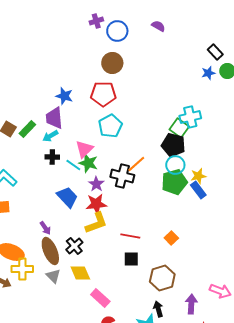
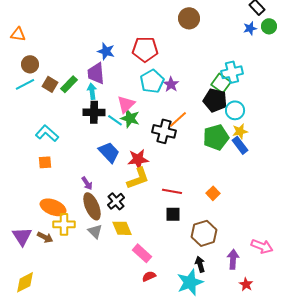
brown circle: (112, 63) -> (189, 18), moved
cyan arrow: (50, 136) -> (92, 91), turned 112
black cross: (52, 157) -> (94, 112), size x1.5
cyan circle: (175, 165) -> (235, 110), moved
purple star: (96, 184) -> (171, 84), moved

